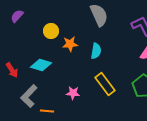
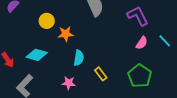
cyan semicircle: (96, 51) -> (79, 58), moved
yellow rectangle: (105, 84) -> (101, 74), size x0.6

